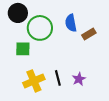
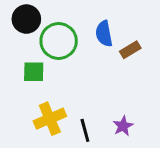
black line: (58, 78) -> (85, 130), moved
purple star: (79, 79) -> (123, 126), moved

